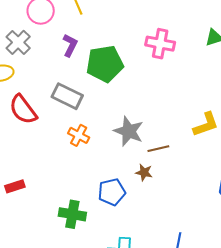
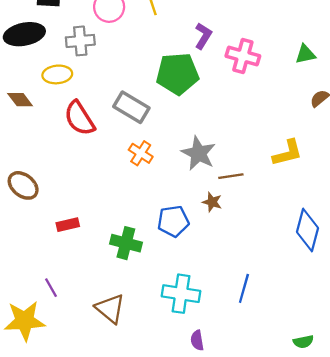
gray cross: (18, 42) -> (80, 41), turned 35
purple L-shape: (70, 45) -> (203, 36), moved
red rectangle: (15, 186) -> (68, 225), moved

